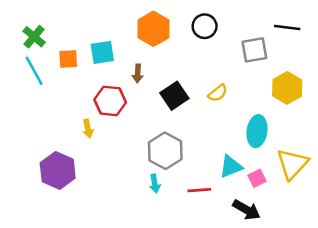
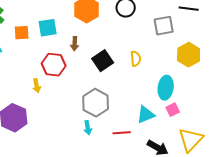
yellow semicircle: (218, 93) -> (136, 59), turned -56
yellow triangle: (292, 164) -> (191, 140), moved
pink square: (257, 178) -> (173, 110), moved

